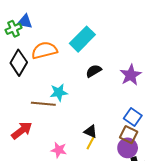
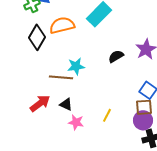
black semicircle: (94, 71) -> (116, 56), moved
black triangle: (91, 131) -> (66, 104), moved
brown square: (129, 135) -> (144, 107), turned -30

